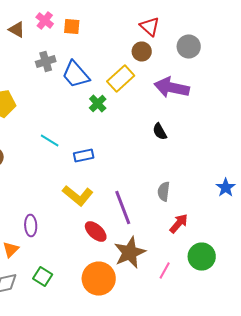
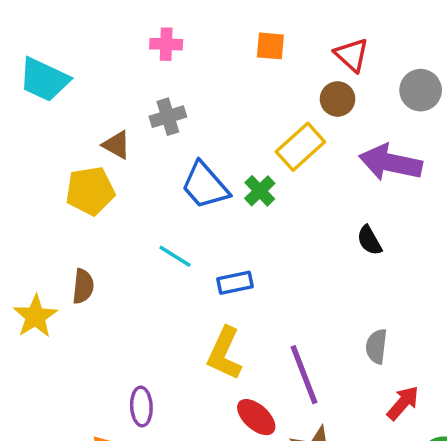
pink cross: (45, 20) -> (166, 44), turned -36
orange square: (72, 26) -> (270, 46), moved
brown triangle: (17, 30) -> (117, 145), moved
blue trapezoid: (76, 74) -> (205, 186), moved
yellow L-shape: (78, 196) -> (224, 353), turned 76

